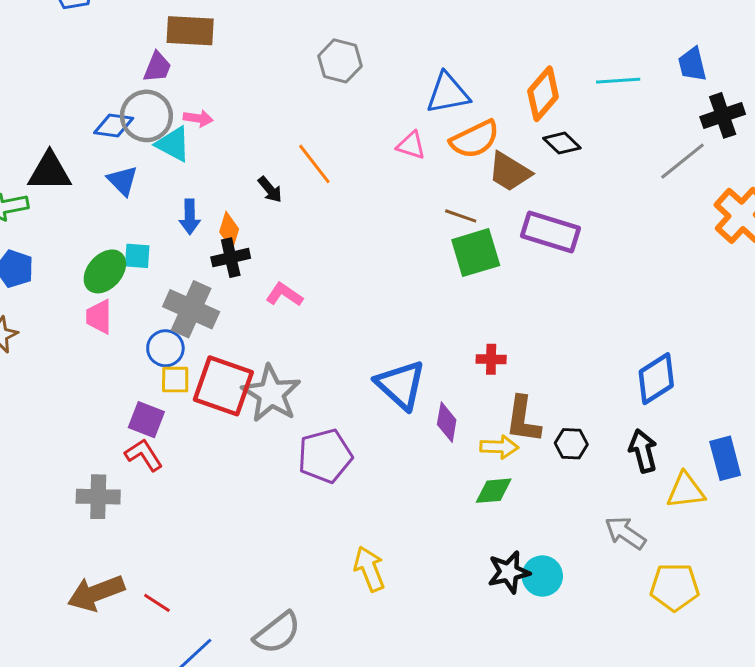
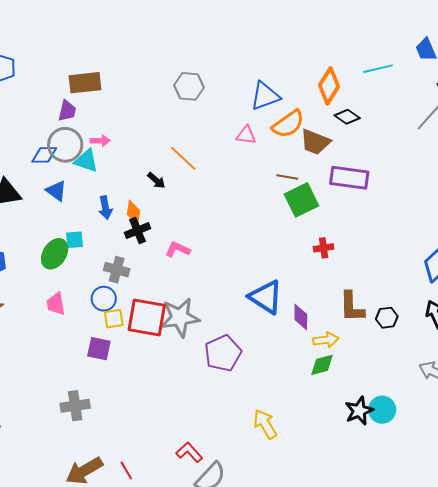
gray cross: (191, 309) -> (117, 270), size x0.7
pink trapezoid: (99, 317) -> (56, 304), moved
red cross: (491, 359) -> (324, 248), moved
gray star: (271, 394) -> (180, 317), turned -30
yellow arrow: (499, 447) -> (326, 340), moved
red L-shape: (144, 455) -> (189, 452), moved
green diamond: (494, 491) -> (322, 365), moved
red line: (157, 603) -> (126, 471), turned 36

